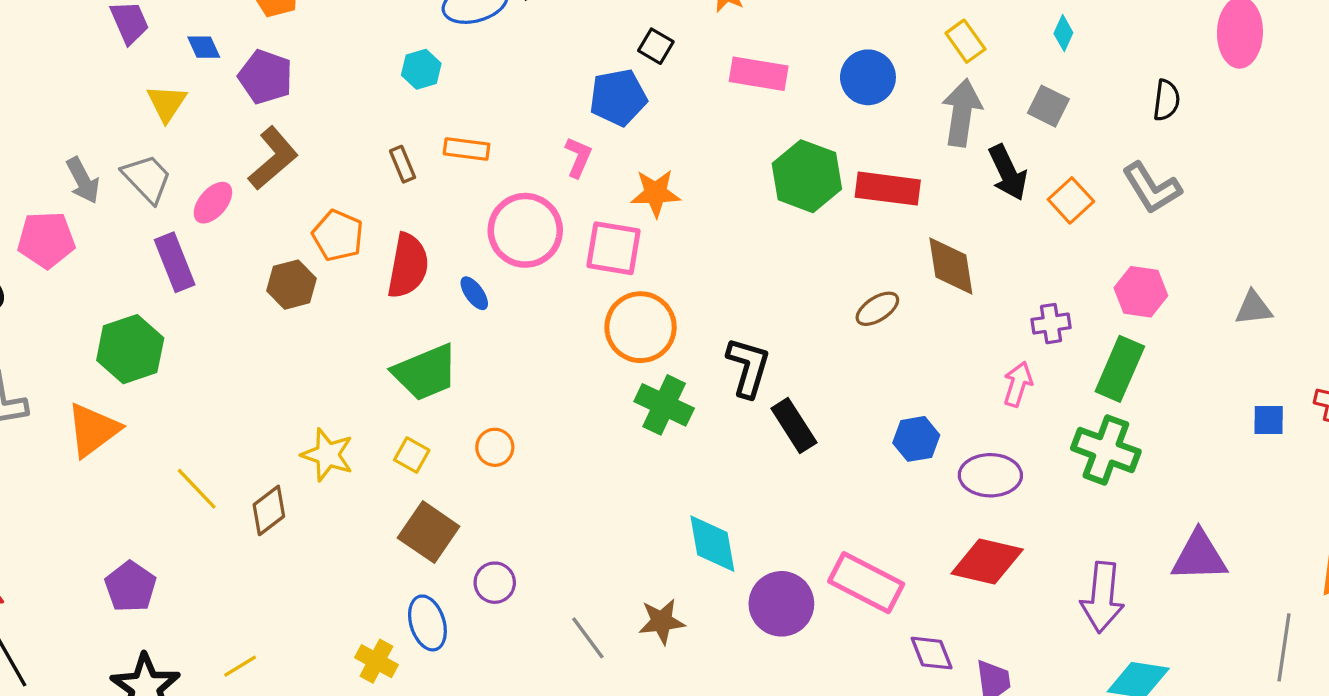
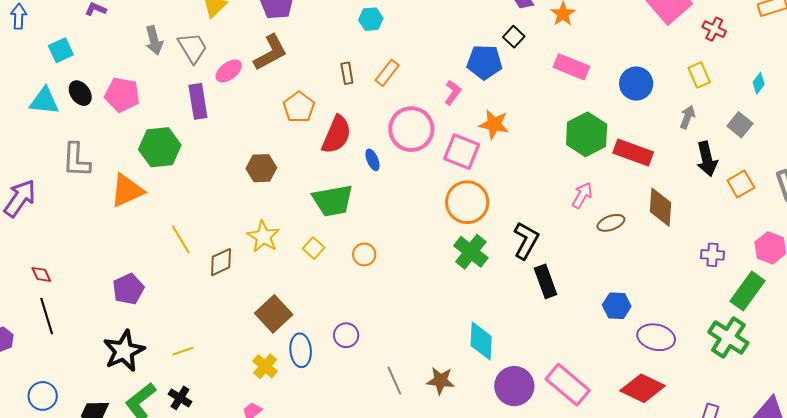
gray arrow: (962, 113) -> (687, 117), size x0.6
orange rectangle: (467, 149) -> (387, 73), turned -72
pink pentagon: (46, 240) -> (122, 95), moved
brown hexagon: (292, 285) -> (261, 168), moved
pink arrow: (1018, 384) -> (582, 195), moved
brown square: (429, 532) -> (274, 314), moved

